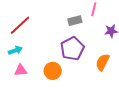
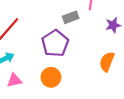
purple pentagon: (72, 49) -> (55, 43), moved

